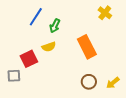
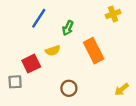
yellow cross: (105, 13) -> (113, 14), turned 32
green arrow: (55, 26) -> (68, 28), moved
brown circle: (89, 82) -> (69, 88), moved

